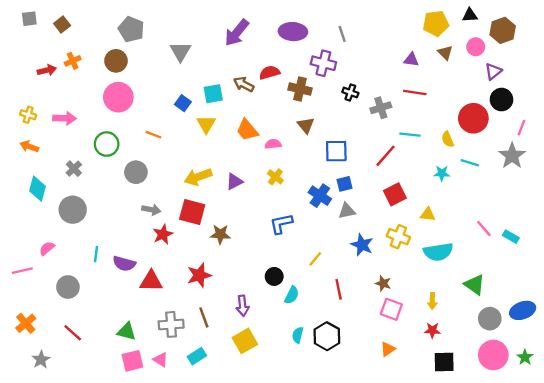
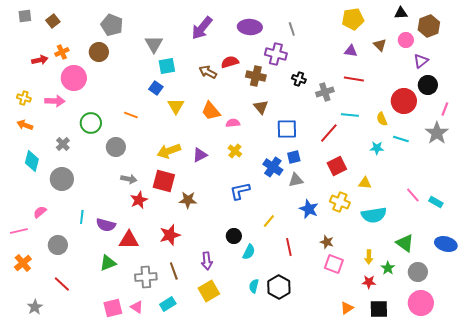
yellow pentagon: (436, 23) -> (353, 19), moved
cyan square: (213, 94) -> (167, 66), moved
pink circle: (118, 97) -> (74, 78), moved
blue ellipse: (523, 310) -> (446, 244), moved, turned 35
orange cross: (26, 323) -> (23, 263), moved
green triangle: (127, 332) -> (108, 263), moved, turned -36
orange triangle: (388, 349) -> (347, 308), moved
green star: (525, 357) -> (388, 268), moved

